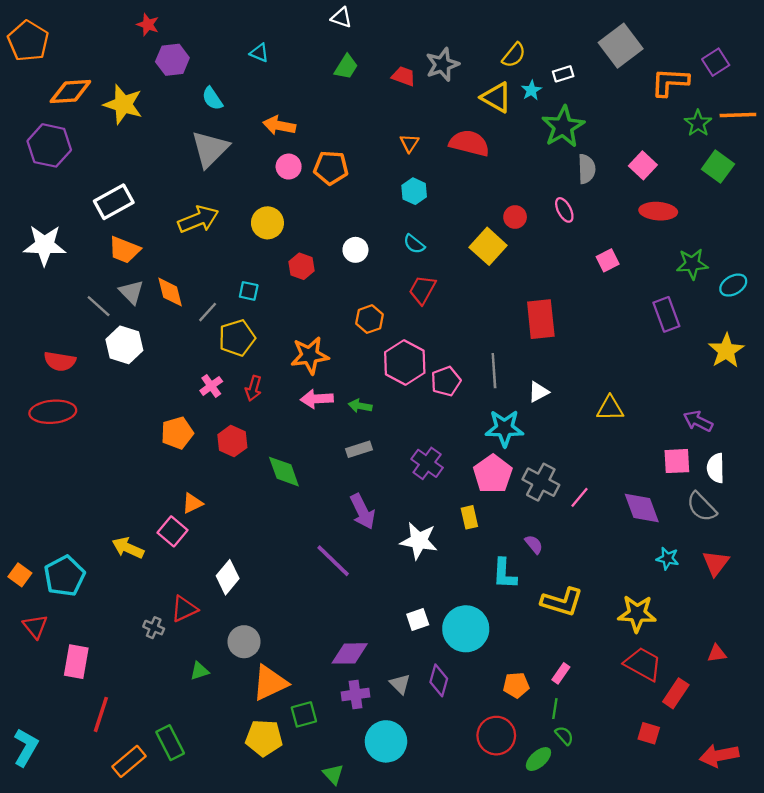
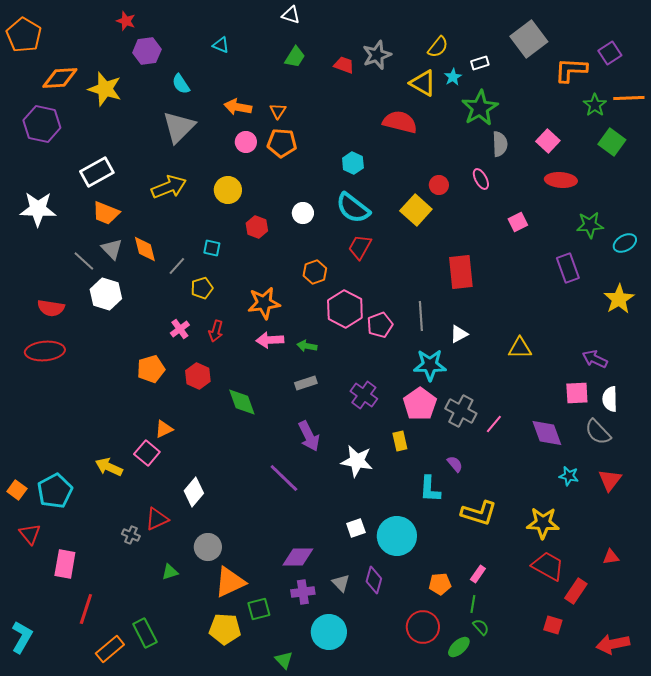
orange triangle: (409, 143) -> (278, 111), moved
cyan semicircle: (414, 244) -> (353, 208), size x1.8
yellow pentagon: (237, 338) -> (202, 288), size x0.7

